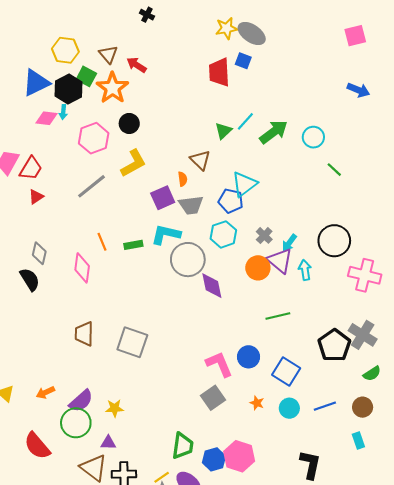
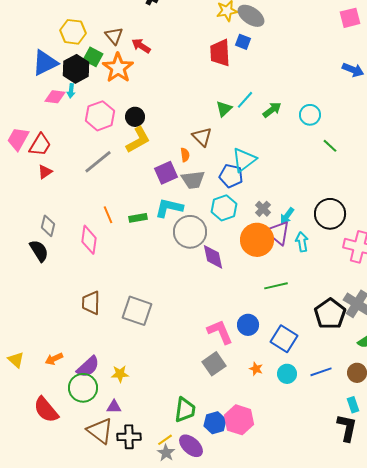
black circle: (129, 123) -> (135, 117), moved
green arrow: (274, 132) -> (272, 110), size x0.7
orange circle: (258, 268) -> (257, 240), size x1.4
black L-shape: (310, 465) -> (347, 428), moved

